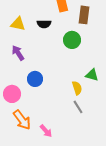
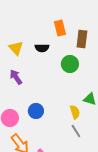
yellow triangle: (18, 24) -> (16, 48), turned 35
blue circle: (35, 79) -> (36, 111), moved

